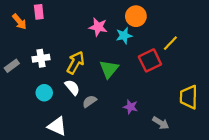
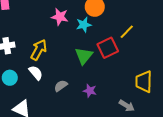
green triangle: (109, 69) -> (84, 56), moved
gray semicircle: (90, 101) -> (61, 86), moved
gray arrow: (161, 123) -> (127, 106), moved

